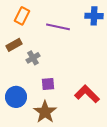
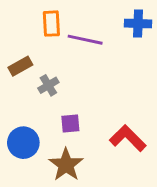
orange rectangle: (22, 16) -> (51, 24), moved, turned -30

